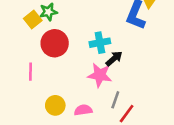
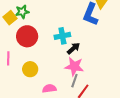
pink star: (100, 75) -> (74, 66), moved
yellow circle: (55, 105) -> (30, 69), moved

